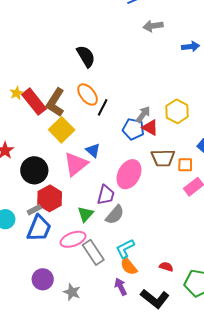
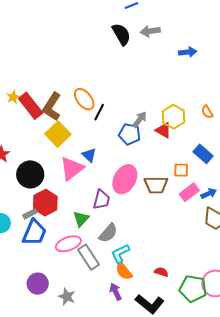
black semicircle: (86, 56) -> (121, 34), moved
red triangle: (150, 128) -> (163, 130), moved
brown trapezoid: (163, 158) -> (156, 185), moved
gray semicircle: (115, 215) -> (108, 233), moved

